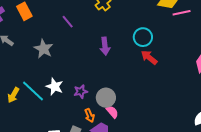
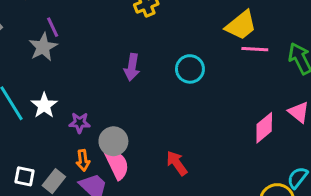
purple line: (68, 22) -> (53, 27), moved
red arrow: (149, 57) -> (177, 163), moved
pink semicircle: (112, 112) -> (117, 164), size x1.5

